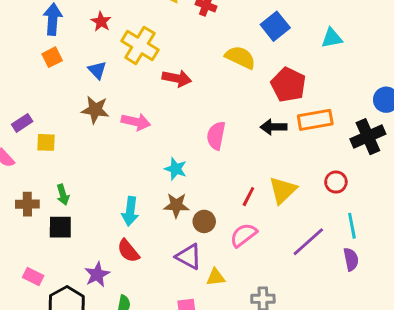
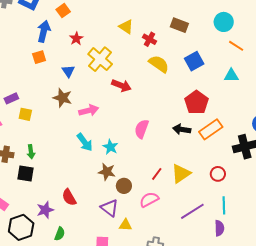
yellow semicircle: (240, 57) -> (159, 64), moved
orange rectangle: (315, 120) -> (211, 129), turned -35
pink arrow: (136, 122) -> (89, 110), turned -36
cyan arrow: (130, 211) -> (85, 142), moved, turned -54

